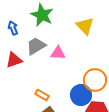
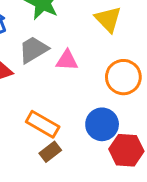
orange circle: (95, 80) -> (123, 77), moved
orange rectangle: (42, 95) -> (43, 124), size x1.5

